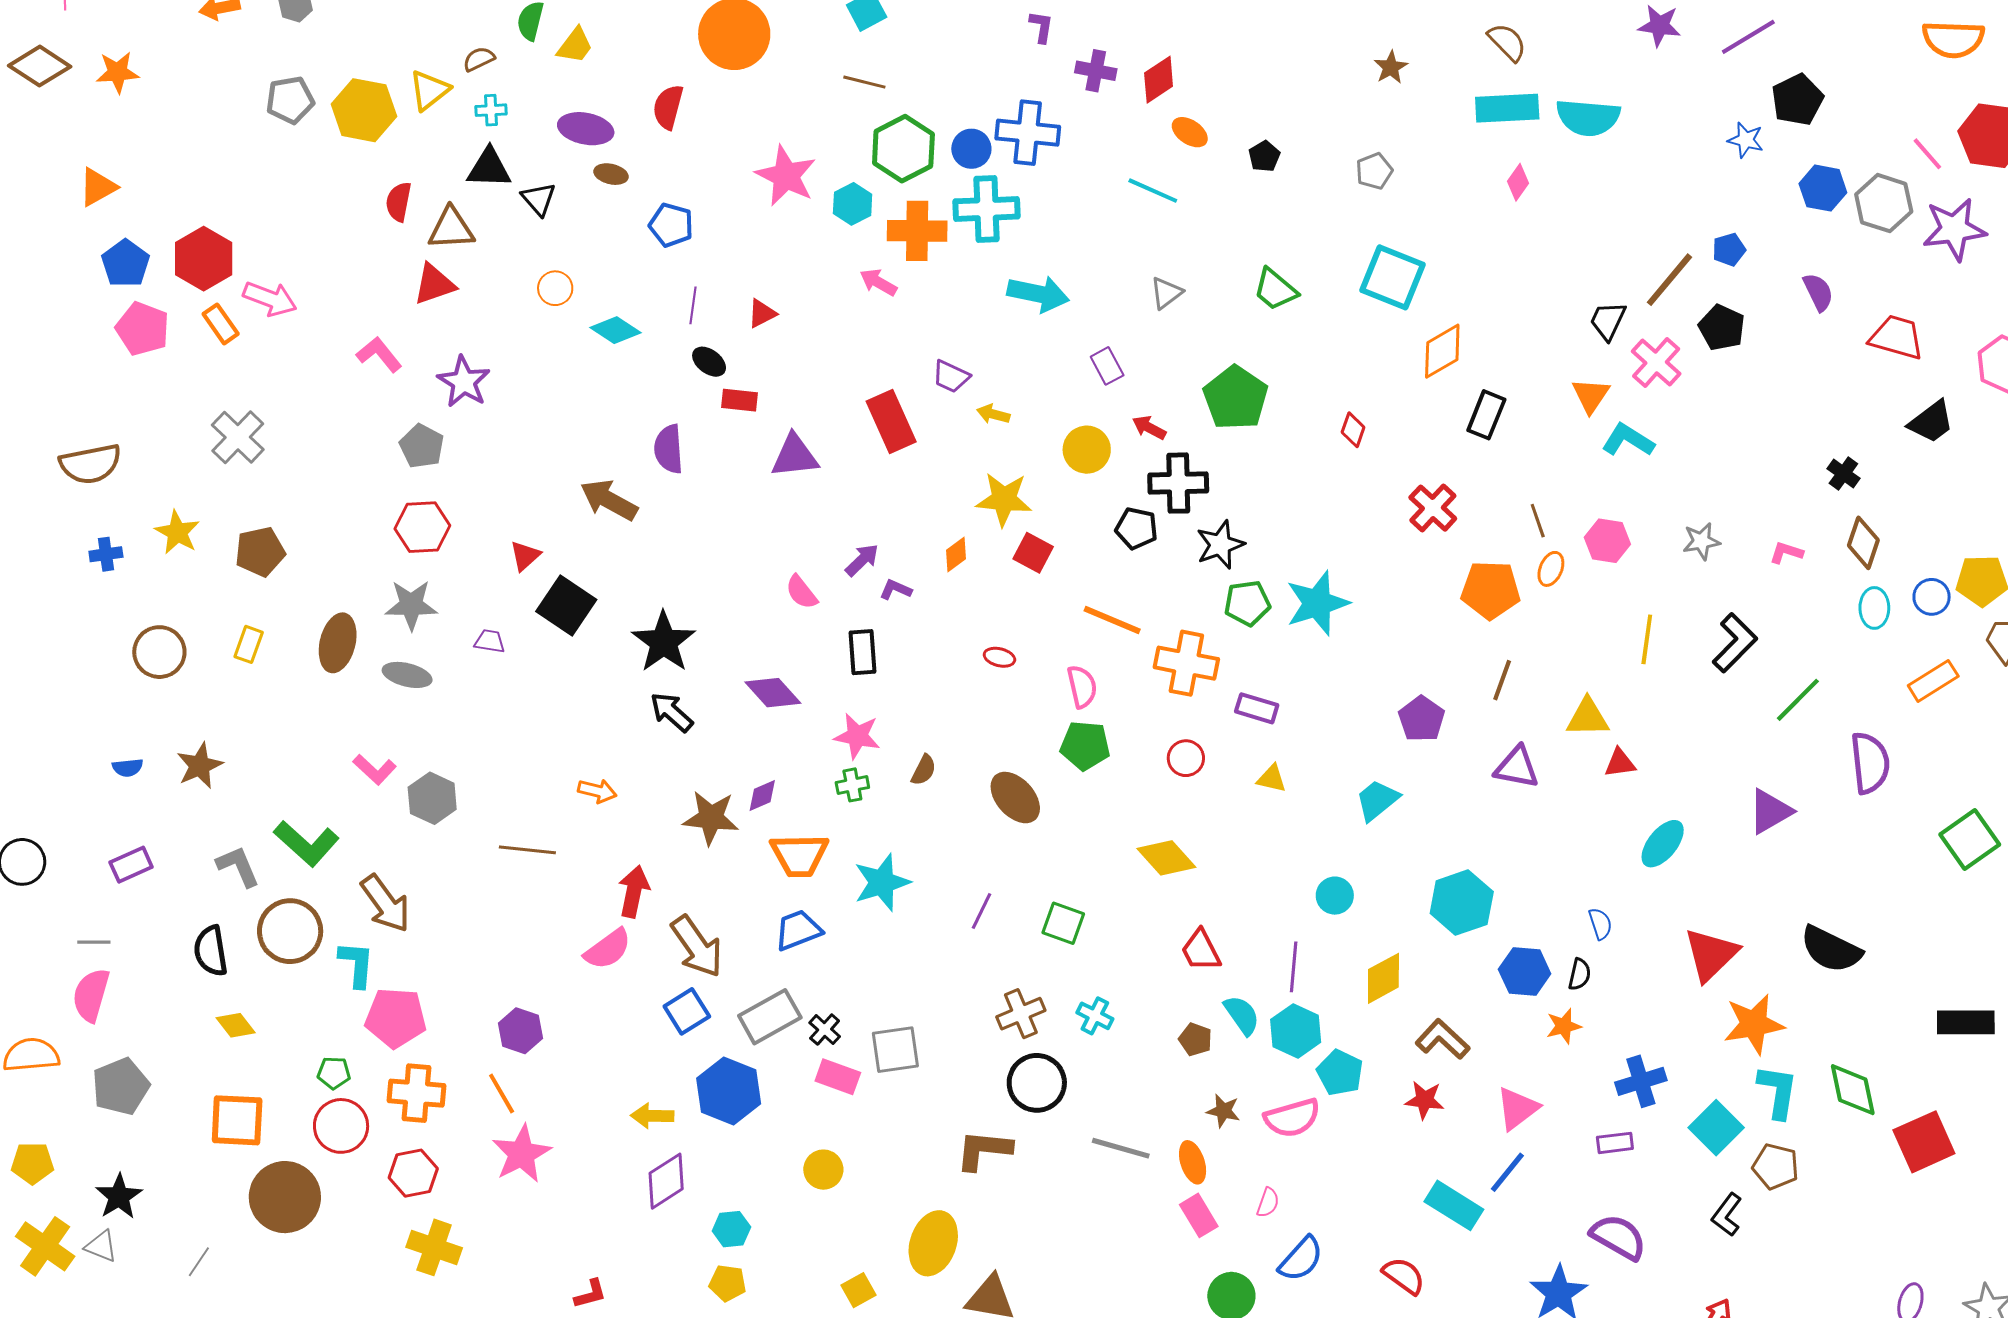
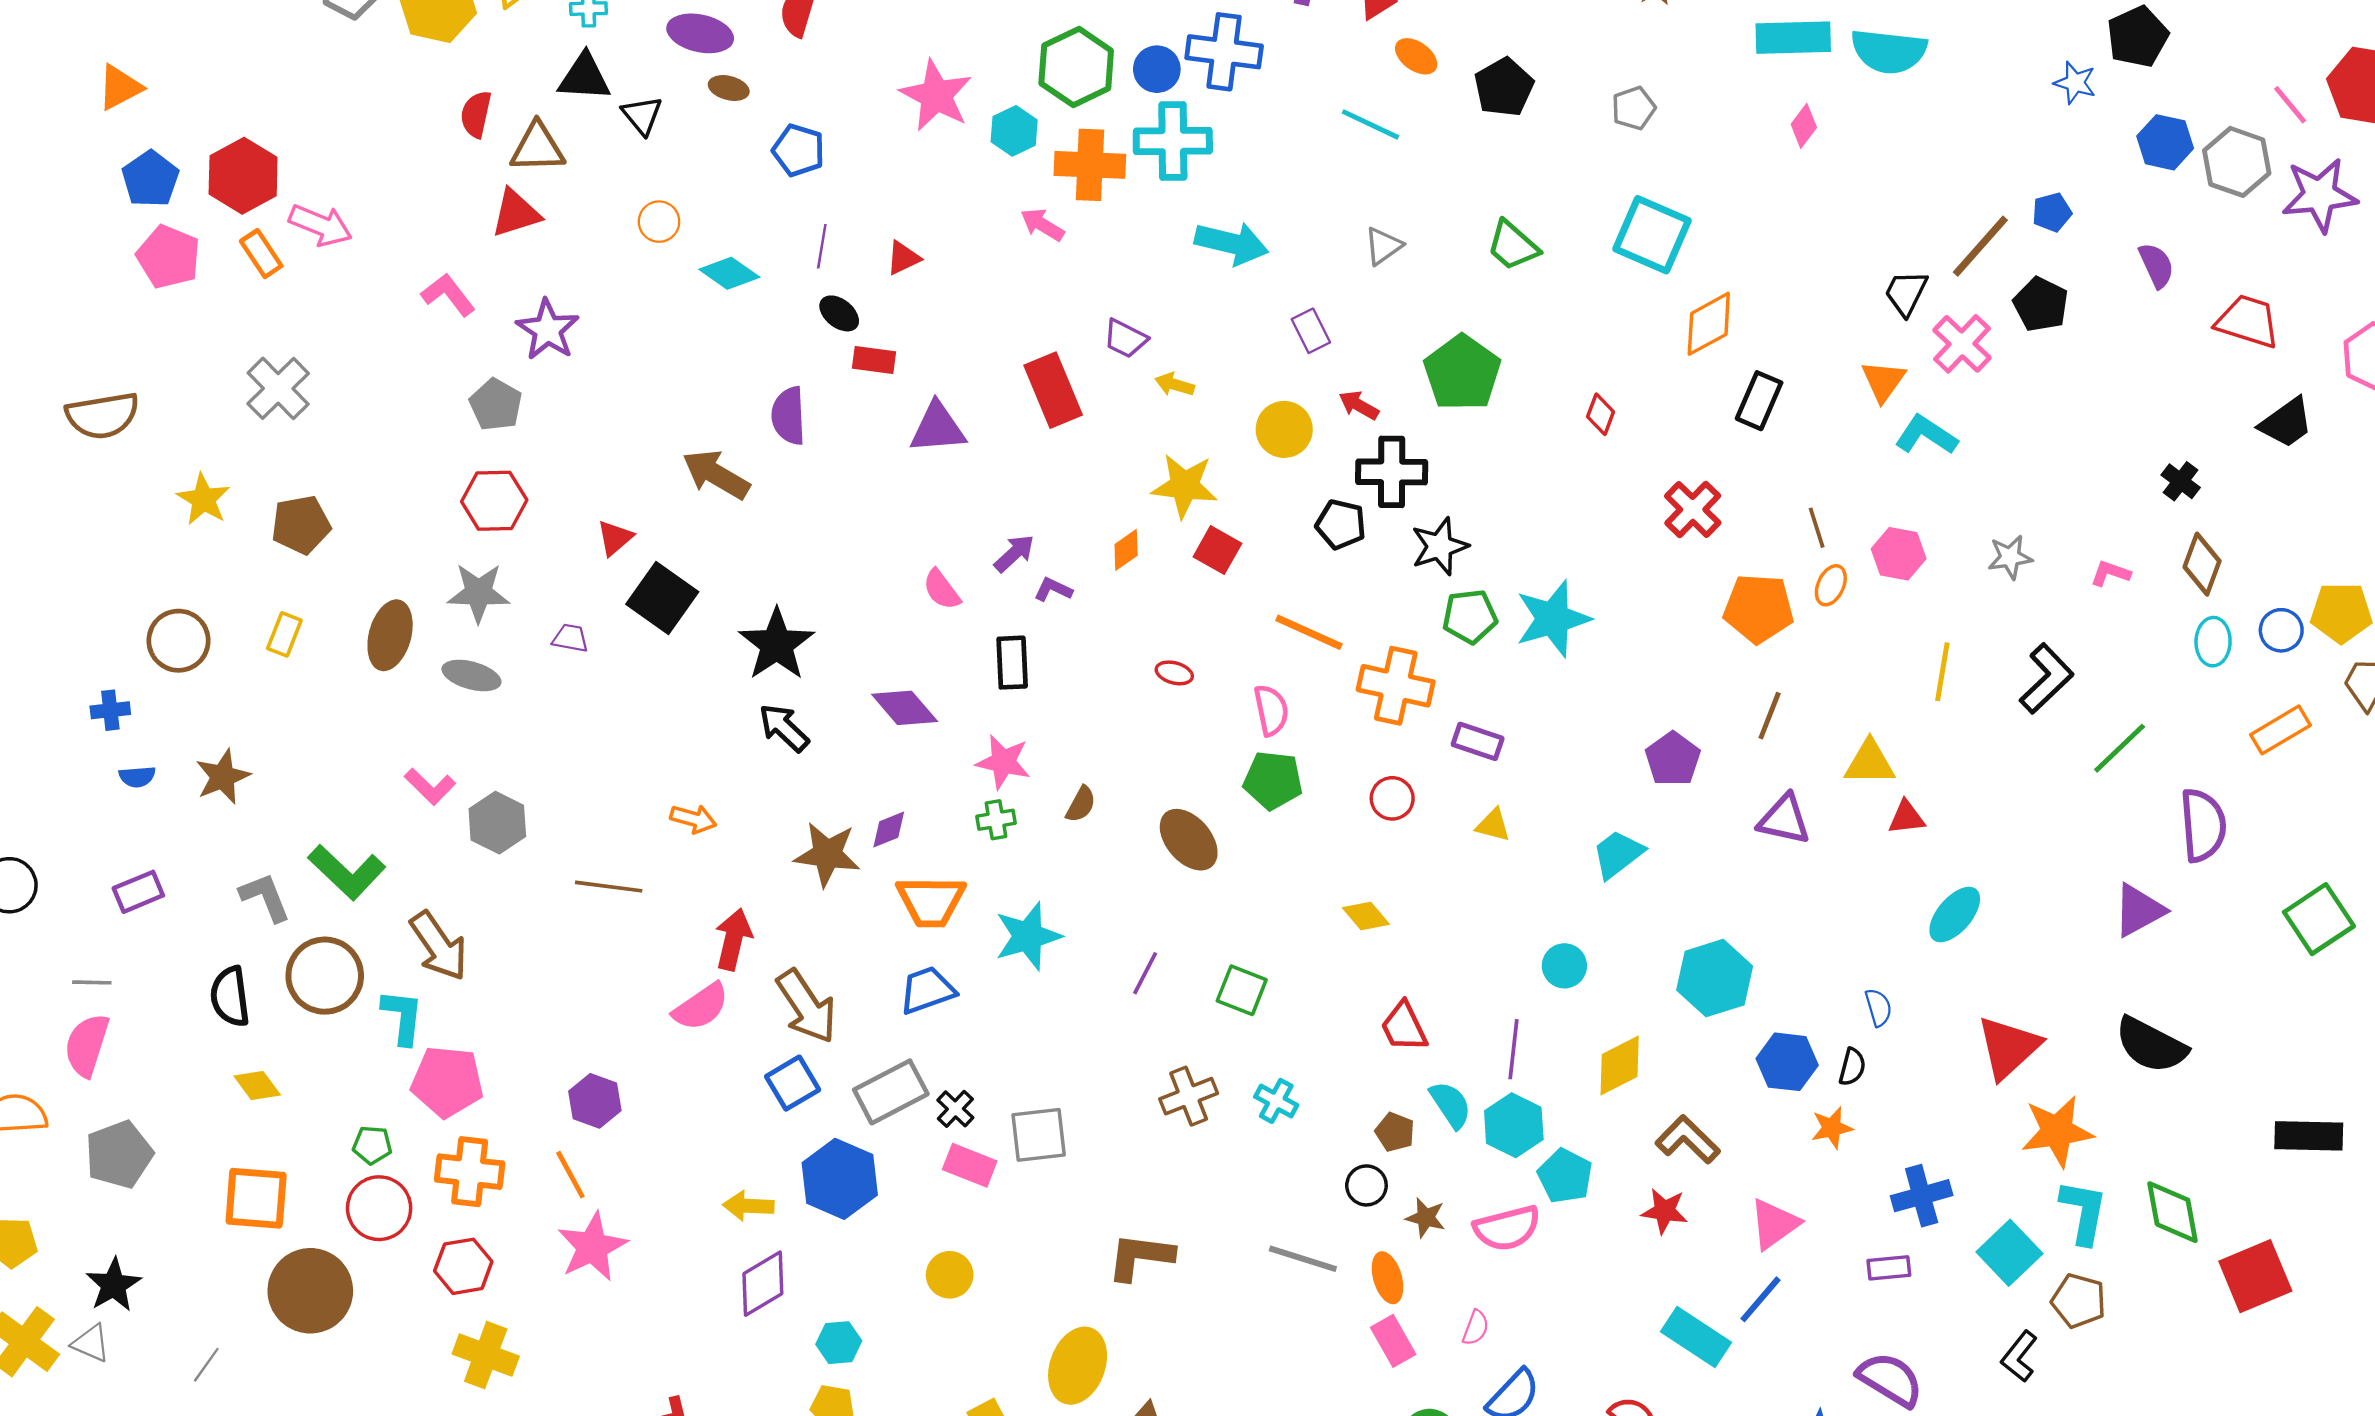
black pentagon: (1264, 156) -> (1504, 87), size x1.6
blue cross: (106, 554) -> (110, 710), moved
purple triangle: (1770, 811) -> (2139, 910), moved
yellow diamond: (1166, 858) -> (1366, 916), size x0.7
black circle: (1037, 1083) -> (1366, 1185), moved, size x0.6

